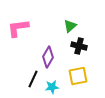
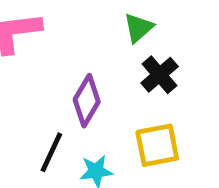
black cross: (79, 46) -> (160, 75), turned 35

